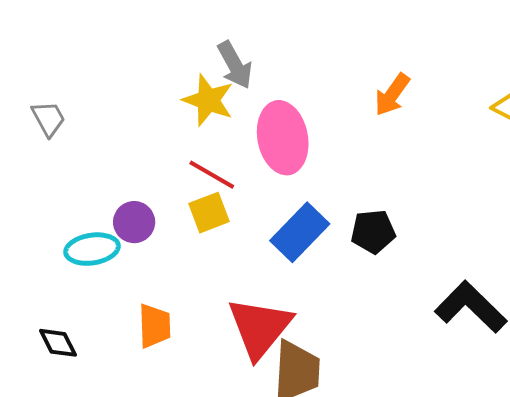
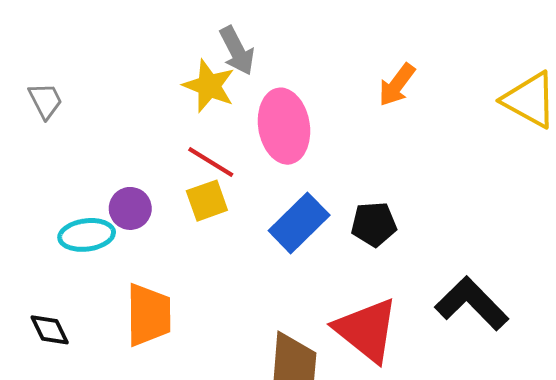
orange trapezoid: (155, 326) -> (149, 315), size x1.4
red triangle: (260, 328) -> (367, 330), moved, turned -32

